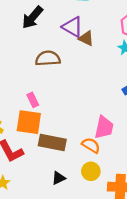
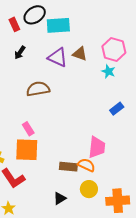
black arrow: (32, 17) -> (20, 53), size x0.6
brown triangle: (86, 38) -> (80, 54), moved
brown rectangle: (52, 143) -> (68, 167), moved, size x0.7

